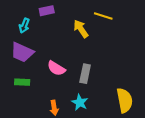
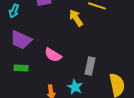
cyan arrow: (24, 26) -> (14, 11), moved
gray rectangle: (85, 74) -> (90, 66), moved

